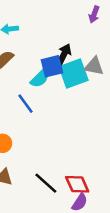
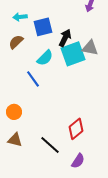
blue square: (52, 66) -> (43, 27), moved
red diamond: (77, 184) -> (76, 129), moved, turned 75

